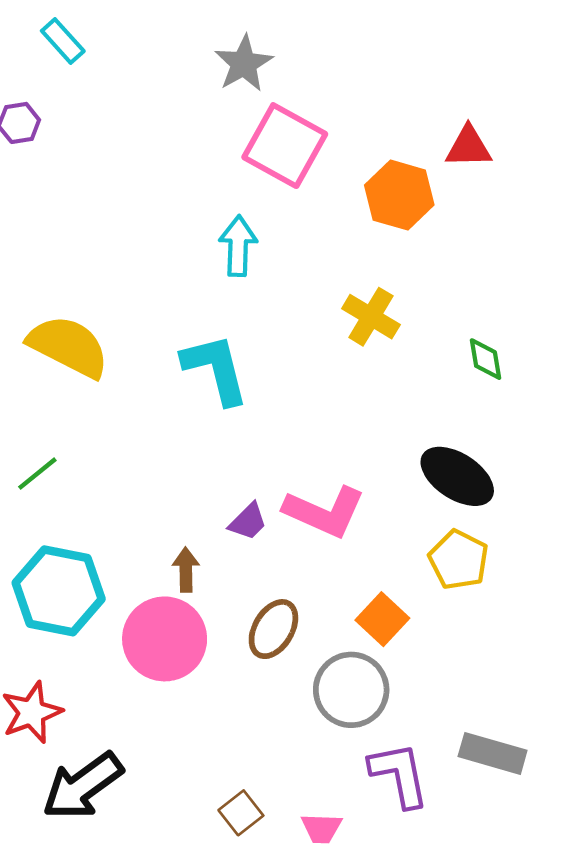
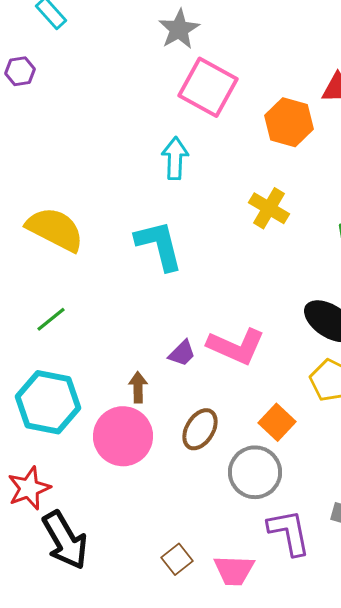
green line: (37, 474) -> (51, 319), moved
black arrow: (83, 786) -> (65, 540), turned -84
pink trapezoid: (322, 828) -> (234, 570), size x1.4

